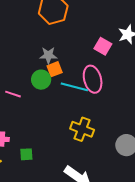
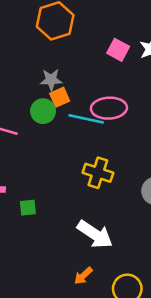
pink square: (103, 46) -> (118, 50), moved
pink ellipse: (93, 79) -> (109, 108), turned -76

